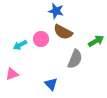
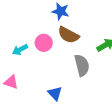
gray semicircle: (75, 59) -> (82, 65), turned -36
pink triangle: (12, 74) -> (11, 82), turned 40

